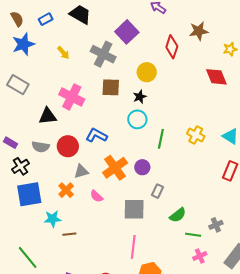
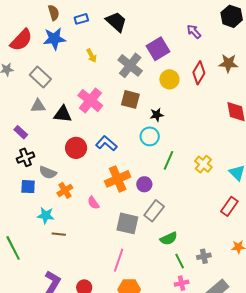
yellow circle: (147, 72) -> (169, 79), moved
gray semicircle: (41, 147) -> (48, 173), moved
gray triangle: (81, 171) -> (38, 106), moved
gray rectangle: (157, 191) -> (154, 211), size x1.5
blue square: (29, 194) -> (28, 187), size x0.6
green line: (193, 235) -> (180, 261), turned 42

